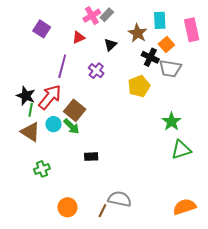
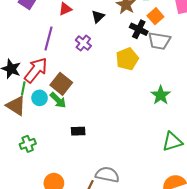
green line: (31, 110) -> (23, 88), moved
green triangle: (181, 150) -> (172, 142), moved

